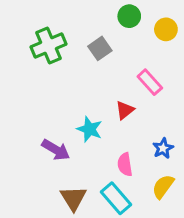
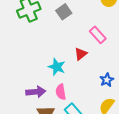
purple arrow: (56, 150) -> (36, 92), moved, turned -36
pink semicircle: (125, 164) -> (61, 92), moved

